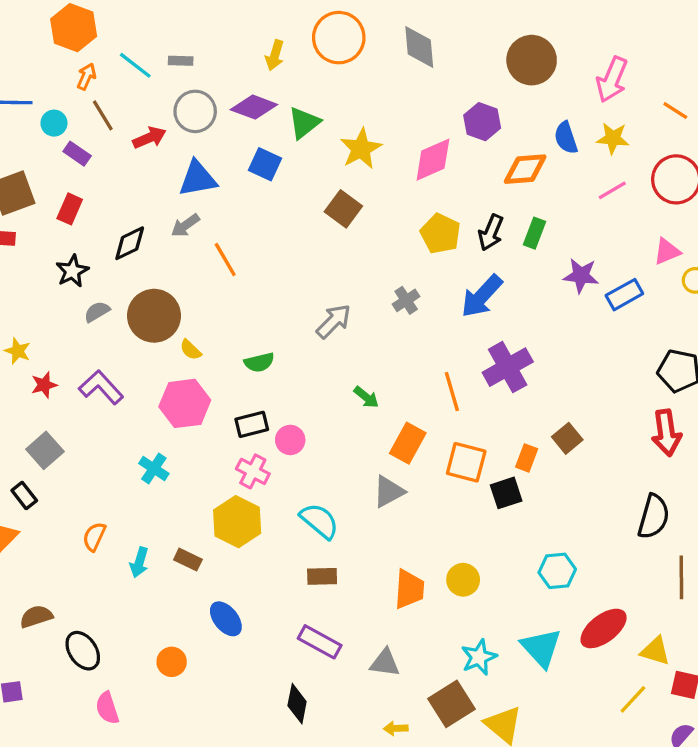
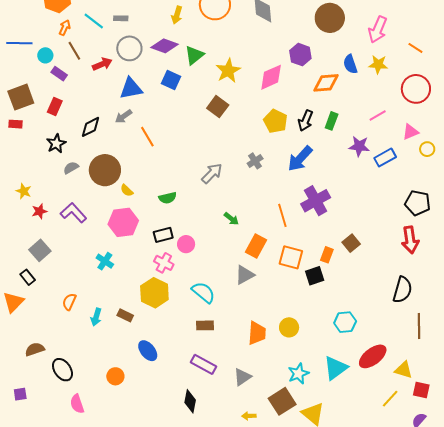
pink line: (612, 190) -> (378, 115), moved
cyan triangle: (541, 648) -> (336, 368), turned 36
gray triangle: (385, 663) -> (242, 377), turned -42

